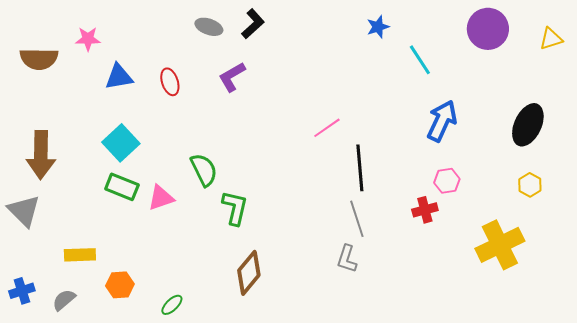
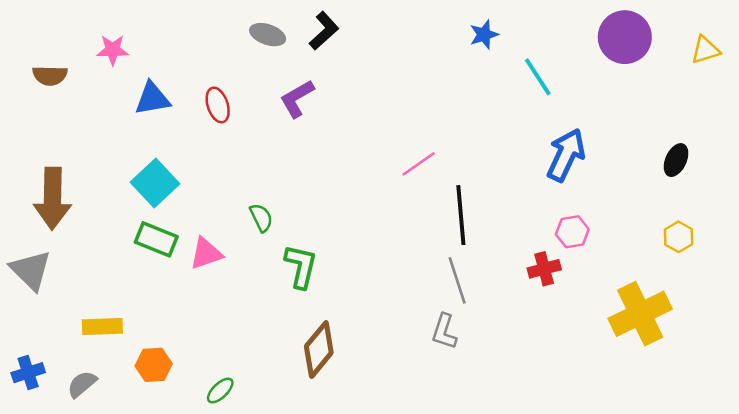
brown semicircle: (39, 59) -> (50, 76), size x0.7
black ellipse: (528, 125) -> (676, 160), size x0.6
green semicircle: (204, 170) -> (261, 218), size x0.7

